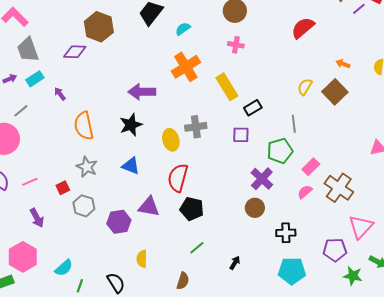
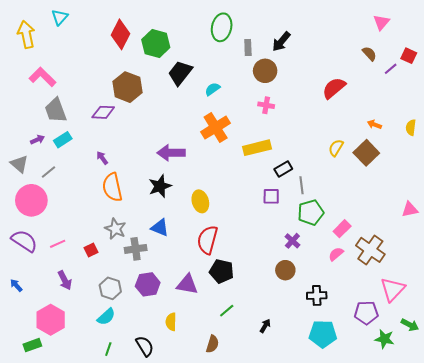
yellow rectangle: (227, 87) -> (257, 148), turned -72
purple arrow: (60, 94) -> (102, 158), moved
gray line: (294, 124) -> (302, 185), moved
gray cross: (196, 127) -> (136, 249), moved
purple cross: (262, 179) -> (292, 241), size x0.7
gray hexagon: (84, 206) -> (110, 288), moved
purple triangle: (149, 207) -> (187, 284), moved
cyan semicircle: (64, 268) -> (106, 317), moved

